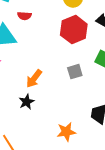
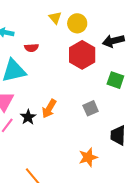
gray square: (75, 72) -> (91, 108), moved
black star: (27, 102) -> (28, 117), moved

